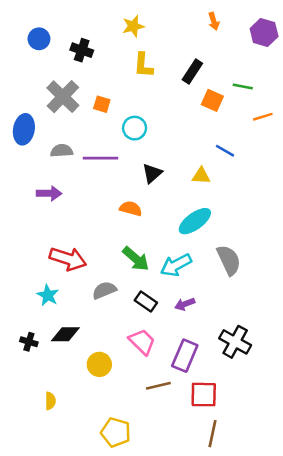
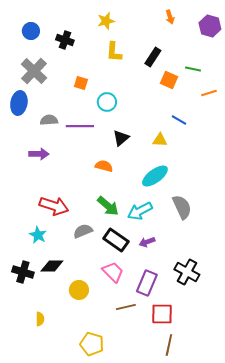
gray cross: (63, 97) -> (34, 71), moved
black rectangle: (146, 302) -> (116, 240), size x1.4
black cross: (29, 342) -> (23, 272), size x1.5

